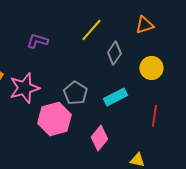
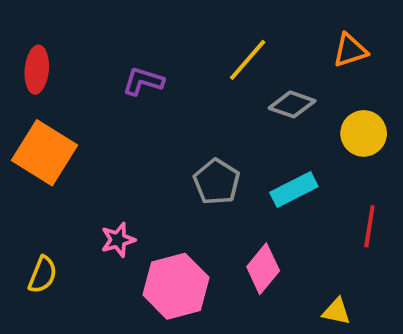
gray diamond: (114, 53) -> (292, 104), turned 75
pink star: (24, 88) -> (118, 240), moved, size x0.6
pink hexagon: (54, 119) -> (176, 286), moved

